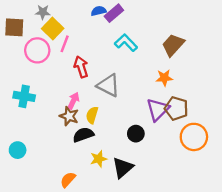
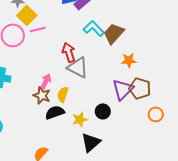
pink line: (65, 44) -> (38, 29), turned 56
brown trapezoid: (173, 45) -> (114, 33), moved
red arrow: (81, 67) -> (69, 52), moved
orange circle: (194, 137) -> (156, 114), size x0.6
yellow star: (99, 159) -> (80, 119), moved

